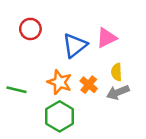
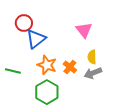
pink triangle: (106, 38) -> (84, 30), turned -42
blue triangle: (75, 45) -> (36, 39), moved

